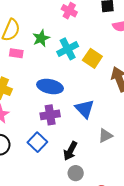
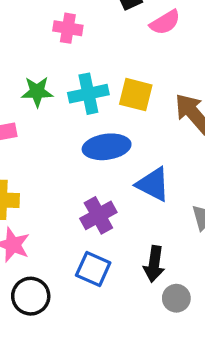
green star: (41, 38) -> (37, 92), turned -30
cyan cross: (68, 49) -> (88, 94), turned 35
blue ellipse: (50, 86) -> (107, 147), moved

